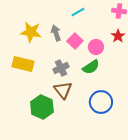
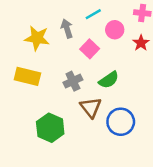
gray arrow: (56, 33) -> (67, 29), moved
pink circle: (96, 47) -> (115, 30), moved
brown triangle: (63, 90) -> (91, 107), moved

